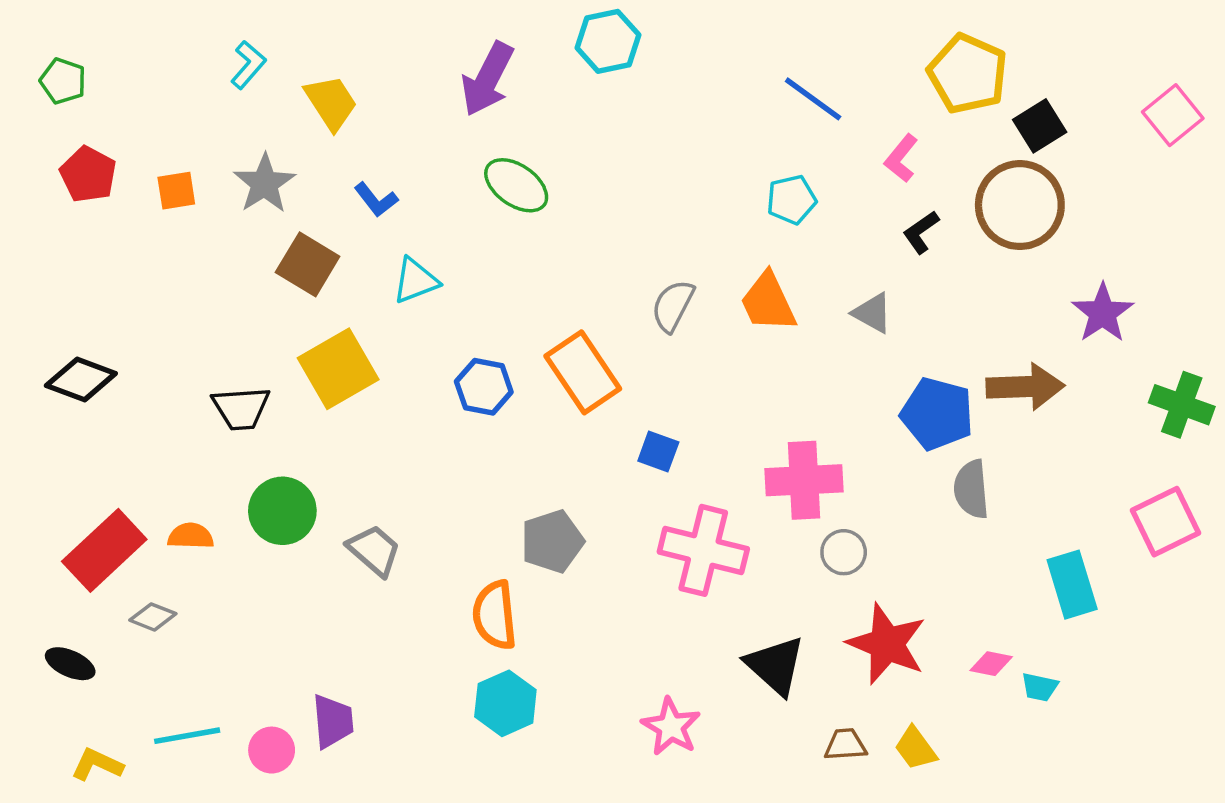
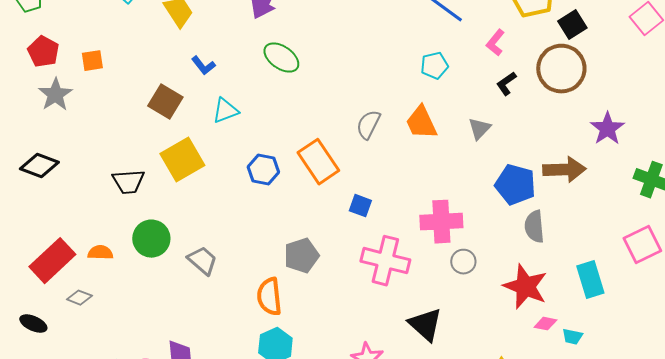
gray star: (264, 183) -> (55, 95), moved
gray triangle: (872, 313) -> (479, 129), turned 45
red star: (887, 644) -> (525, 287), moved

